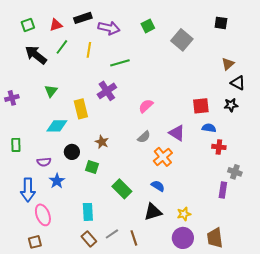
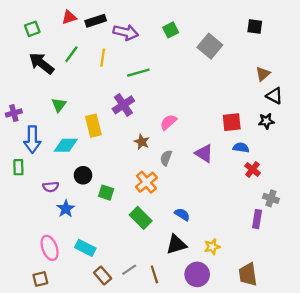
red triangle: (56, 25) -> (69, 17), moved
gray semicircle: (144, 137) -> (166, 158), turned 152
brown star: (102, 142) -> (142, 142), moved
red cross: (219, 147) -> (252, 169), turned 32
orange cross: (163, 157) -> (146, 182), moved
blue arrow: (28, 190) -> (32, 140), moved
cyan rectangle: (88, 212) -> (85, 248), moved, turned -60
purple circle: (183, 238) -> (197, 274), moved

